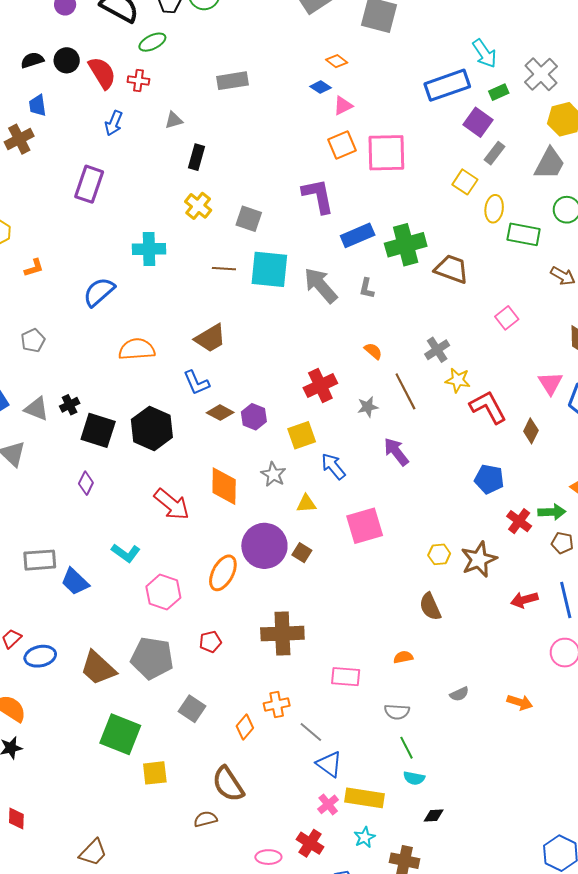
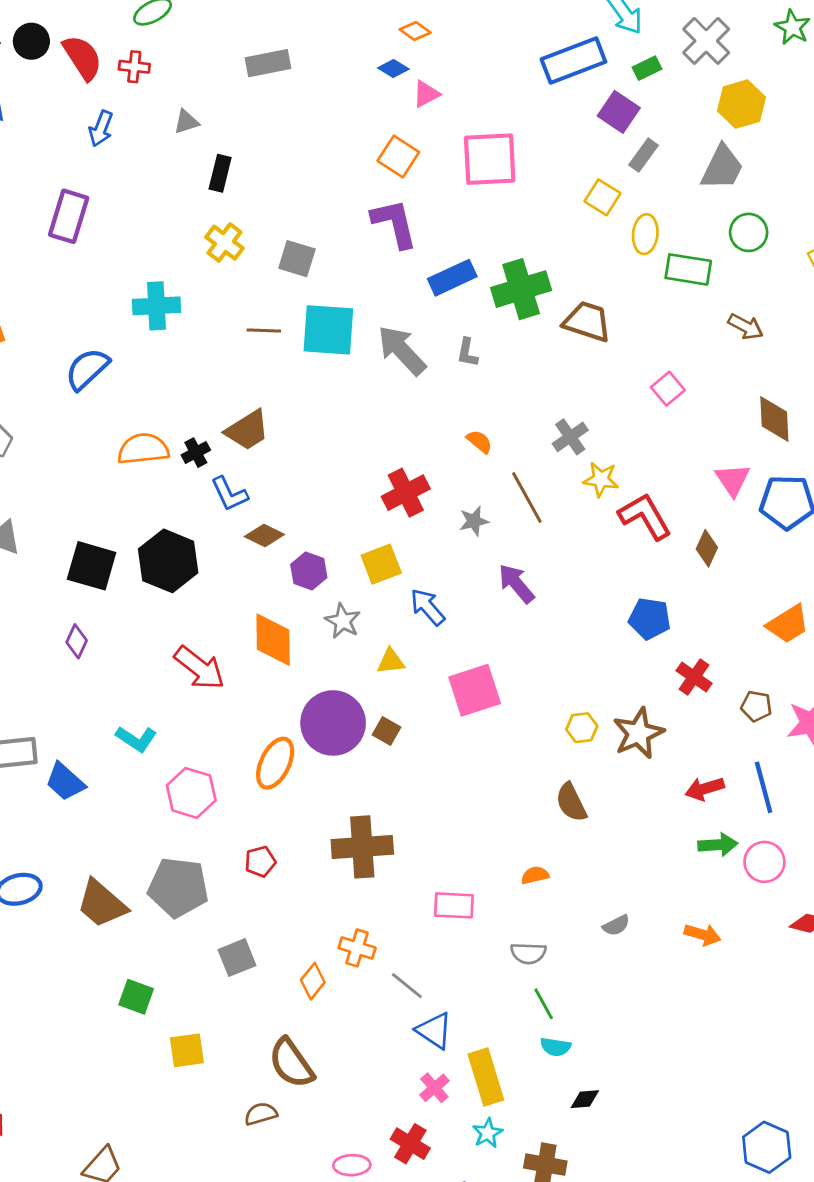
orange square: (342, 145) -> (398, 156), moved, turned -32
black cross: (70, 405) -> (196, 453), moved
purple hexagon: (254, 417) -> (309, 571), moved
green arrow: (552, 512) -> (718, 845), moved
orange cross: (277, 705) -> (357, 948), turned 30
gray square: (192, 709) -> (237, 958), turned 36
green square: (120, 734) -> (136, 997), size x0.6
yellow rectangle: (365, 798) -> (486, 1077), turned 66

